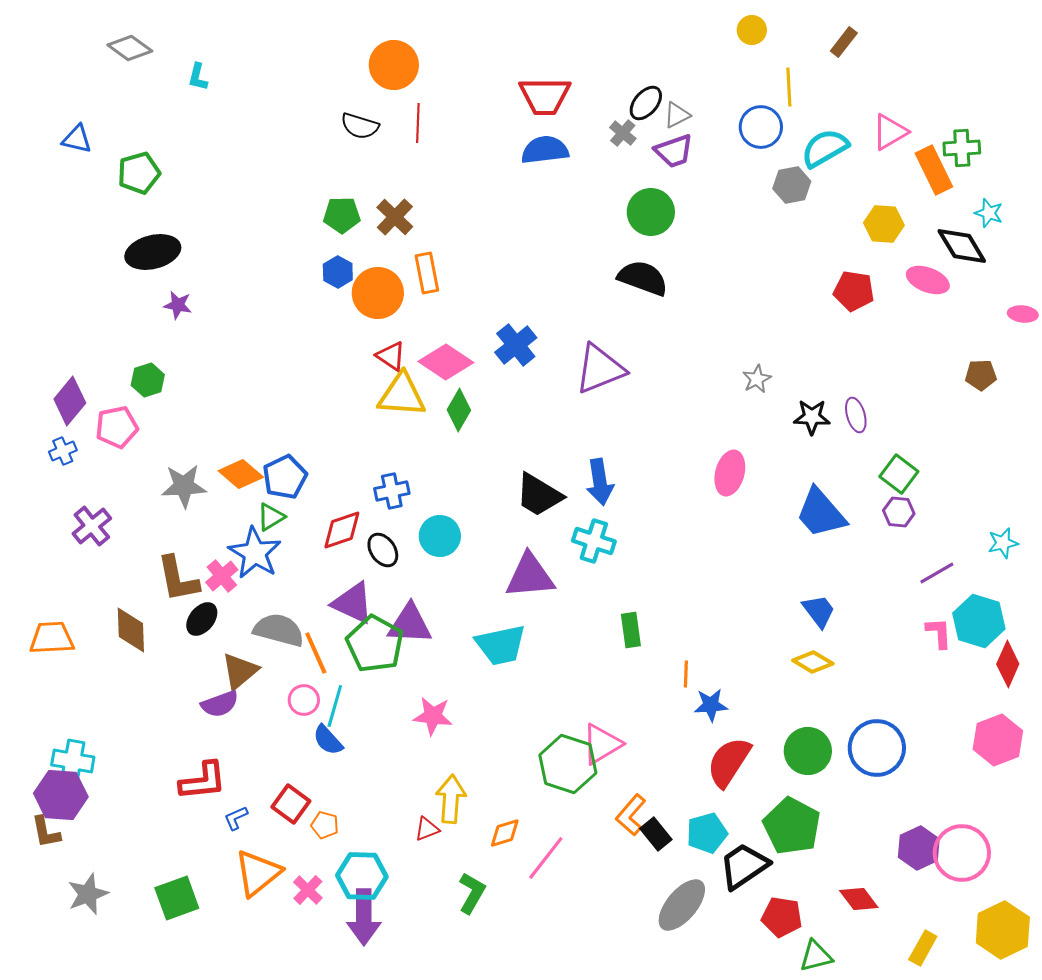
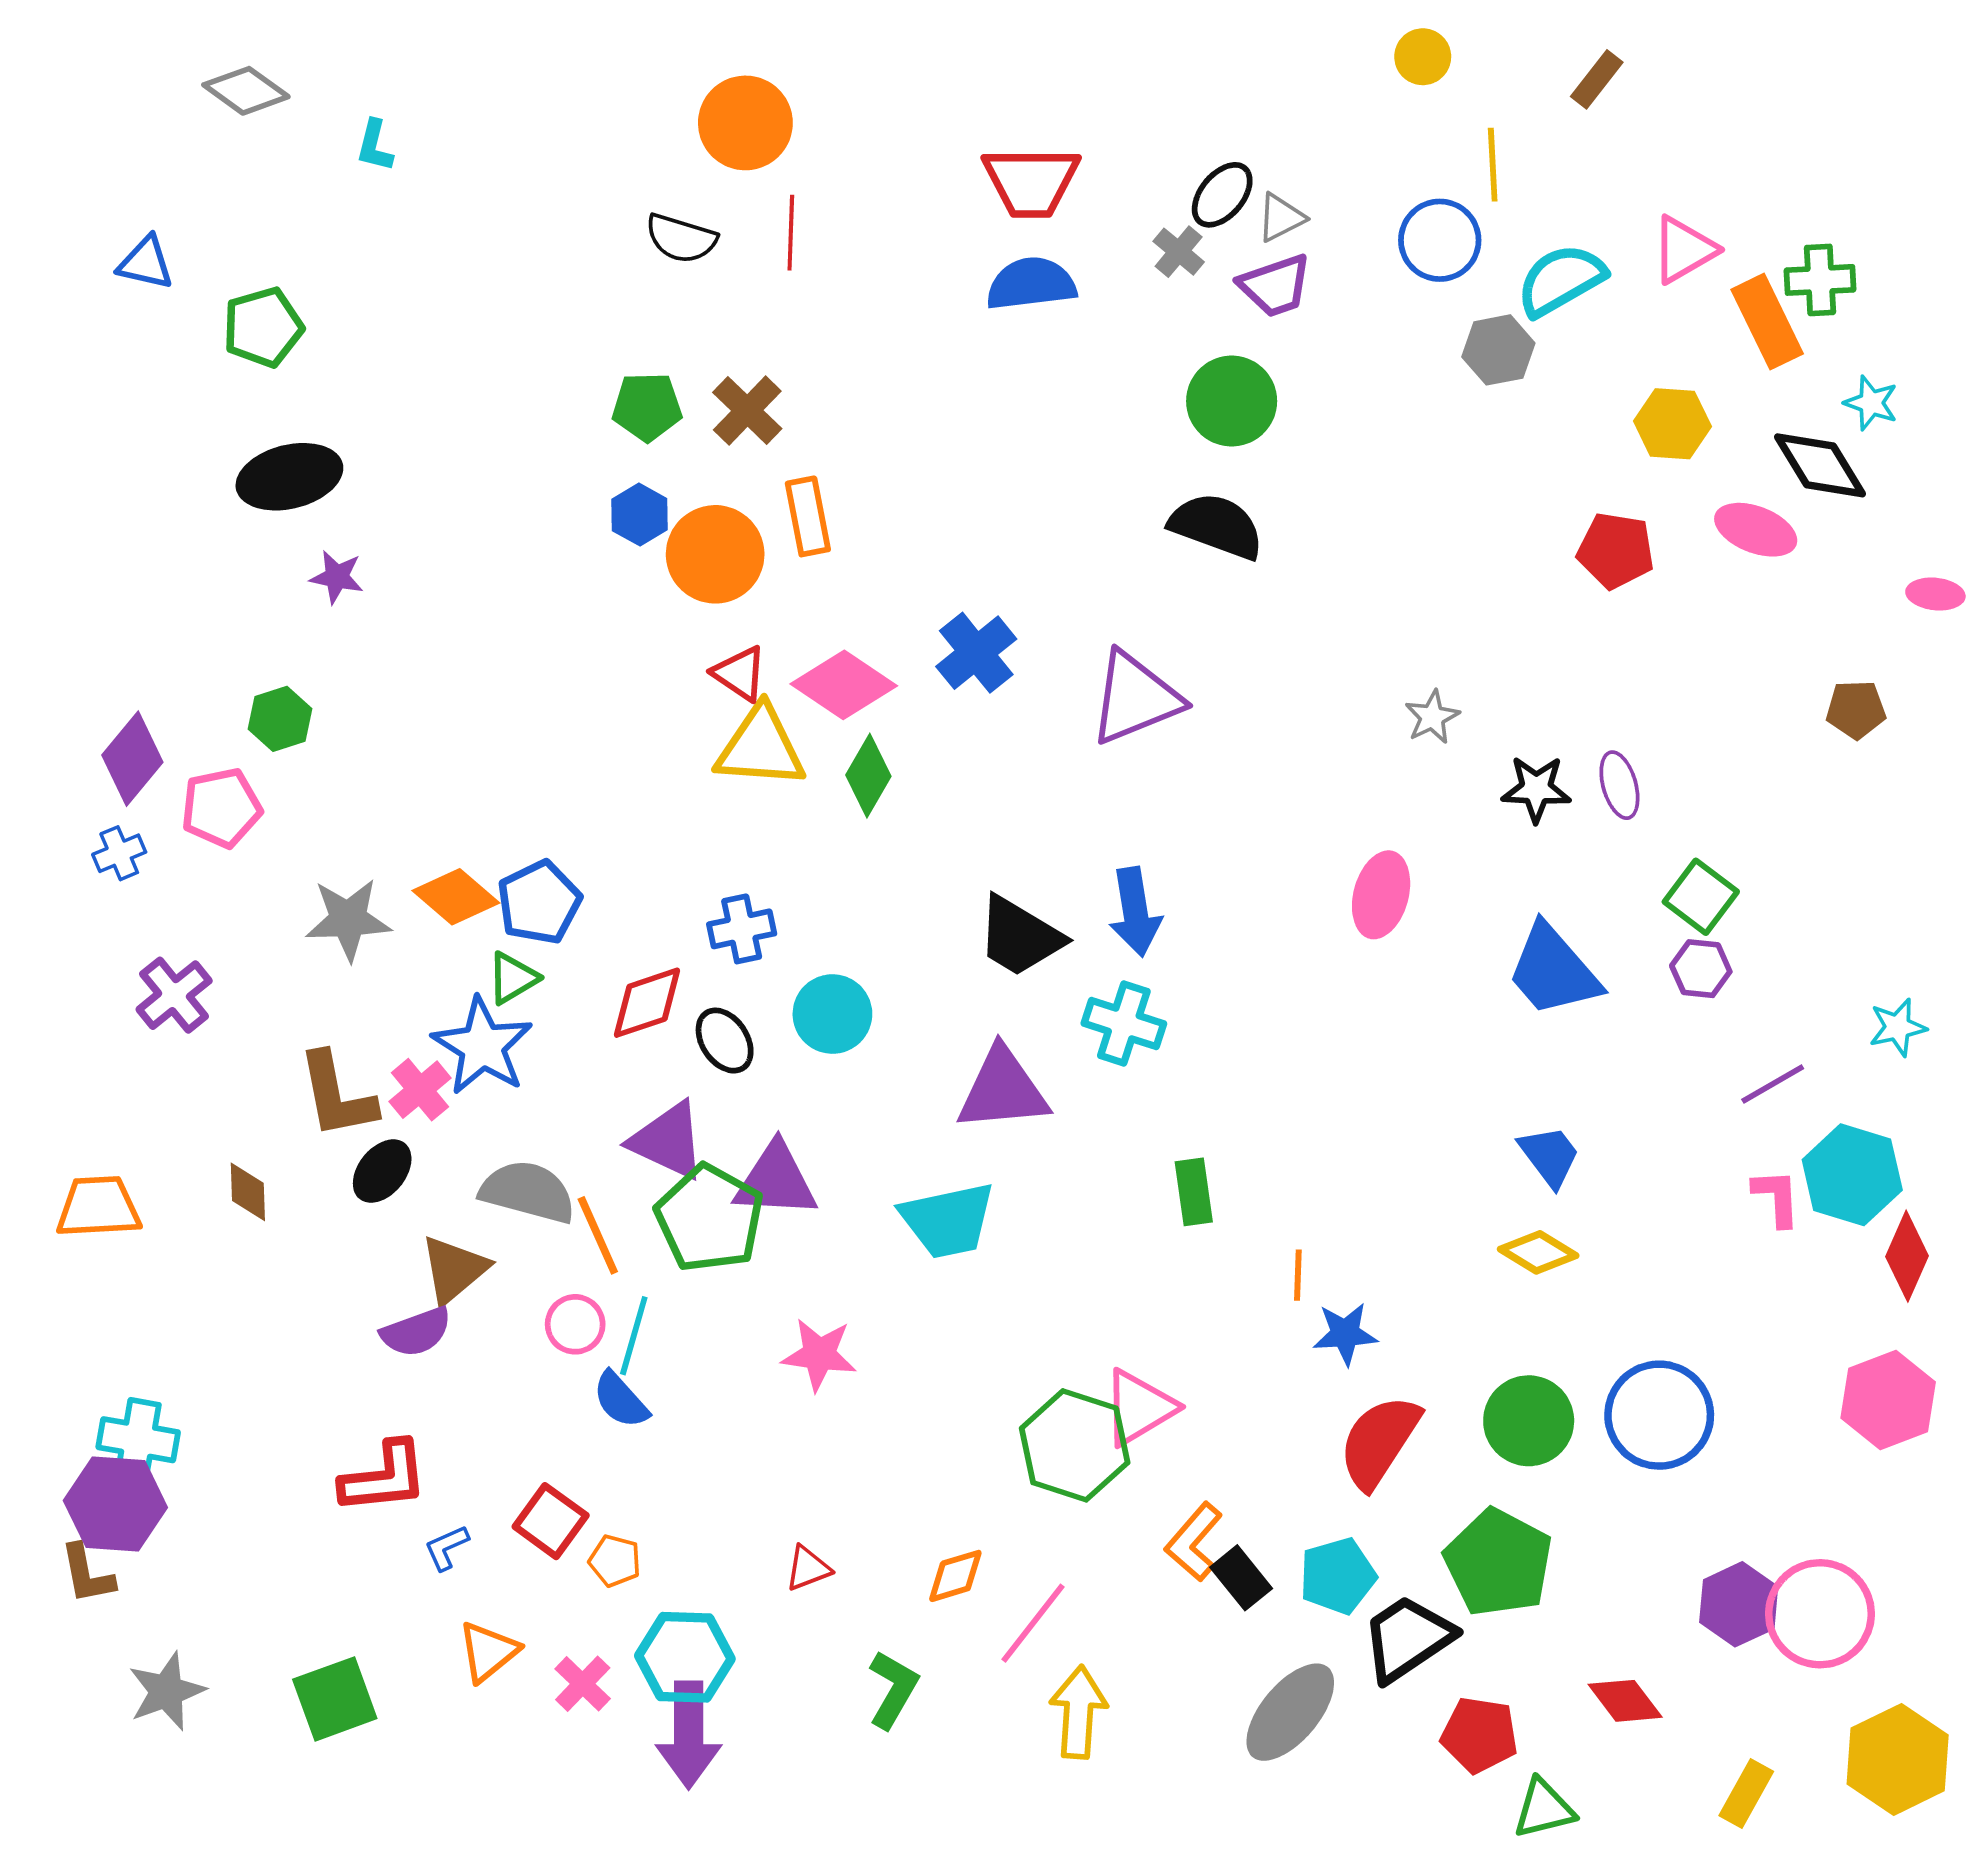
brown diamond: (131, 630) -> (248, 1192), size x0.7
yellow arrow: (451, 799) -> (1078, 1712), moved
orange triangle: (258, 873) -> (488, 1652), size x0.7

